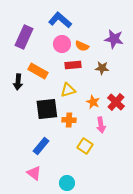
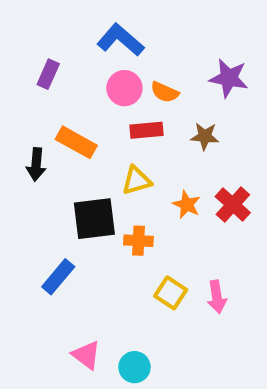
purple rectangle: (24, 37) -> (48, 74), size x0.6
pink arrow: (101, 125) -> (217, 297), moved
blue rectangle: (41, 146) -> (58, 277), moved
pink triangle: (34, 173) -> (86, 355), moved

